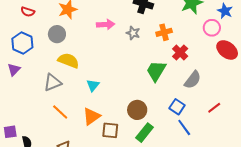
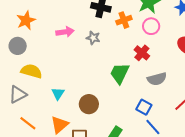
pink circle: (212, 28) -> (151, 26), moved
orange cross: (164, 32) -> (124, 20), moved
gray semicircle: (193, 80) -> (157, 79), turned 42
brown circle: (137, 110) -> (89, 104), moved

